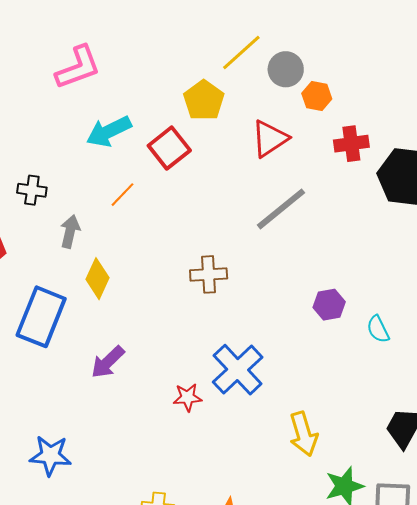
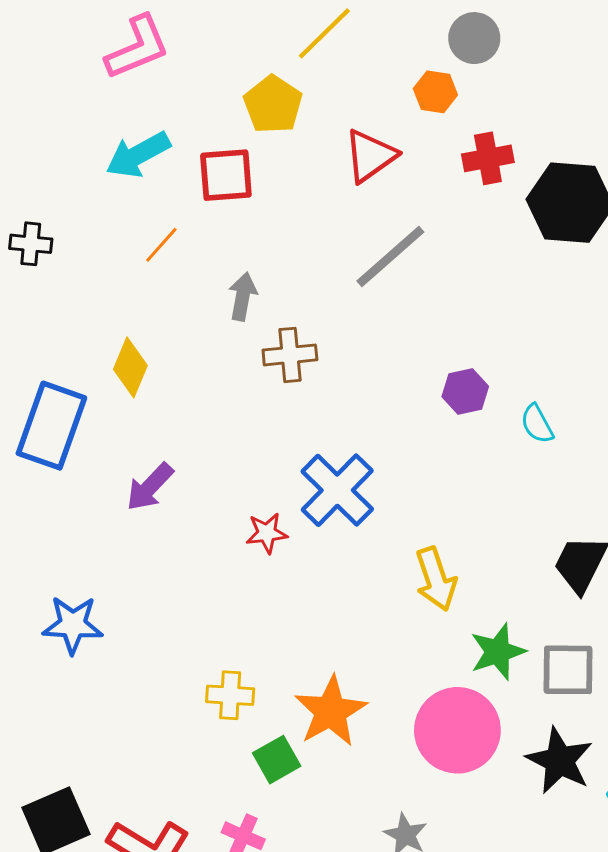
pink L-shape: (78, 67) -> (137, 47), moved
gray circle: (286, 69) -> (474, 38), moved
red square: (169, 148) -> (226, 175), turned 36
gray arrow: (70, 231) -> (243, 296), moved

